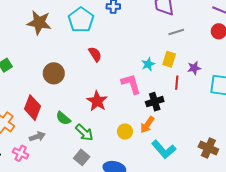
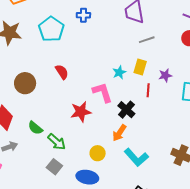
red semicircle: (95, 54) -> (62, 72), moved
red star: (97, 101) -> (81, 112), moved, turned 30
black cross: (155, 102) -> (126, 110), turned -30
yellow circle: (125, 132) -> (98, 153), moved

